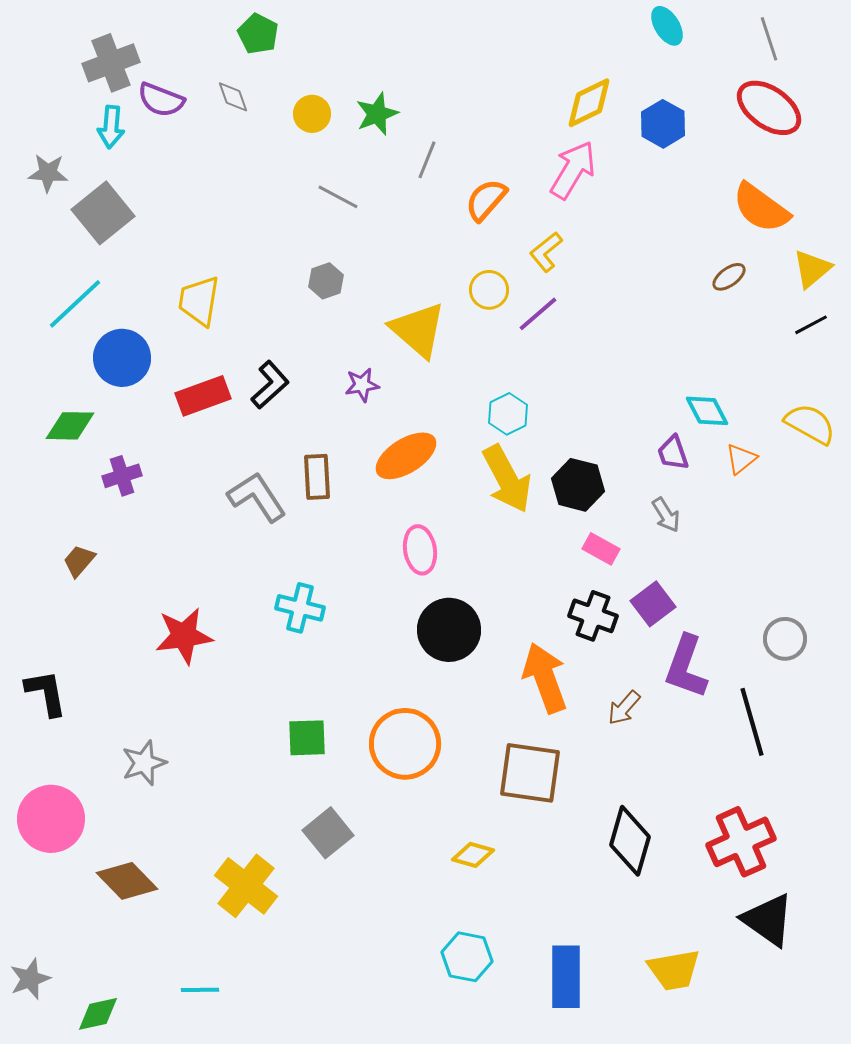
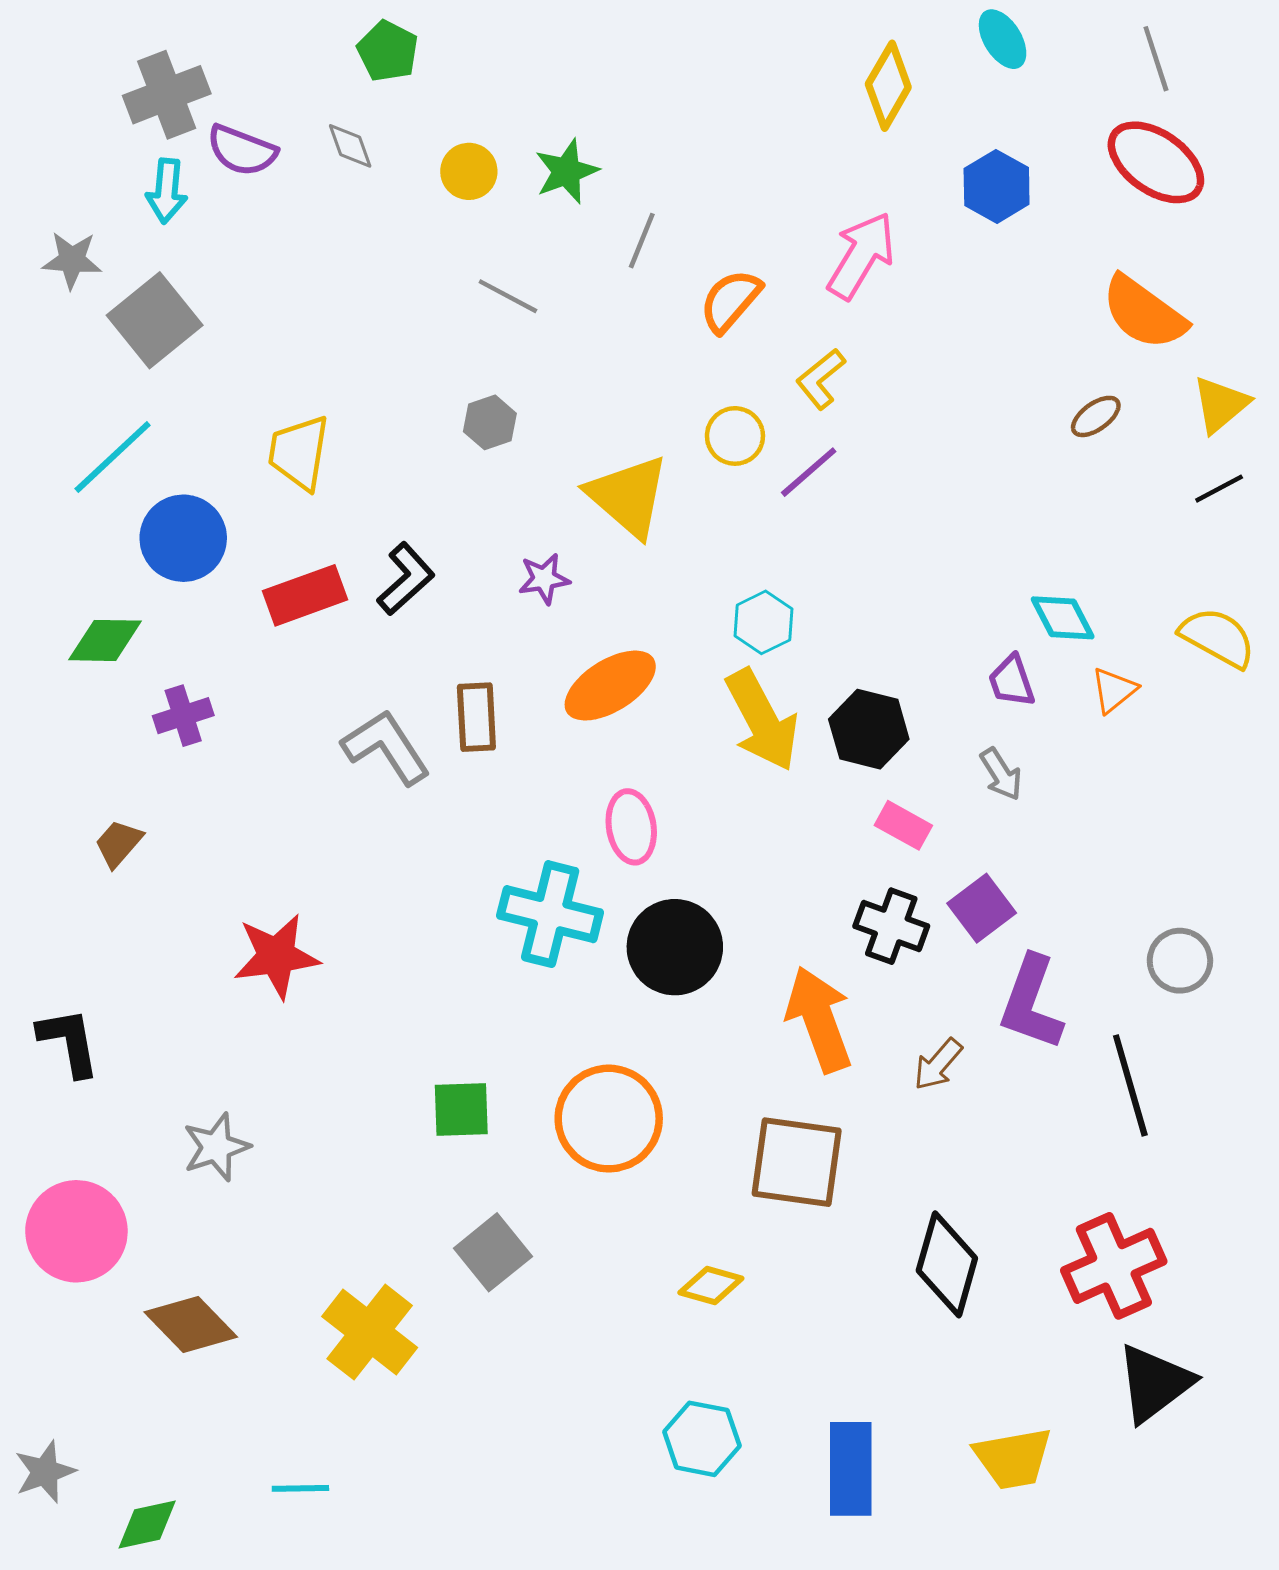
yellow diamond: (589, 103) -> (888, 86), moved, turned -34
cyan cross: (300, 608) -> (550, 914), moved, size x1.4
black triangle: (768, 920) -> (1154, 1383), turned 48

